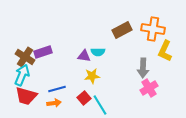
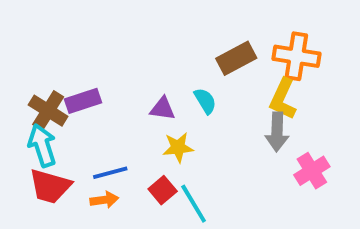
yellow L-shape: (165, 51) -> (283, 99), moved
cyan semicircle: (98, 52) -> (205, 101), moved, turned -120
cyan arrow: (22, 75) -> (42, 146), turned -40
pink cross: (149, 88) -> (312, 171), moved

